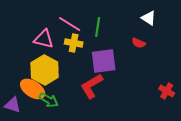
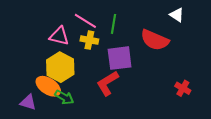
white triangle: (149, 18) -> (177, 15), moved
red semicircle: (139, 43) -> (155, 40), size x2.0

